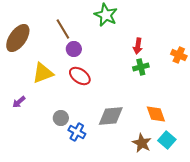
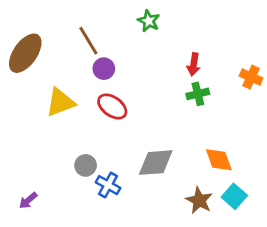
green star: (106, 15) -> (149, 21), size x0.7
purple arrow: (19, 102) -> (28, 200), moved

